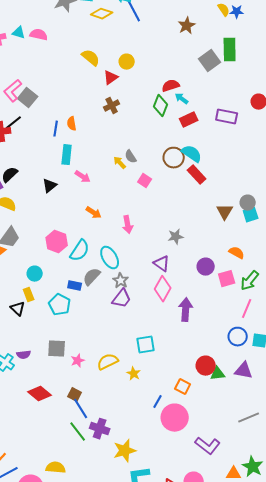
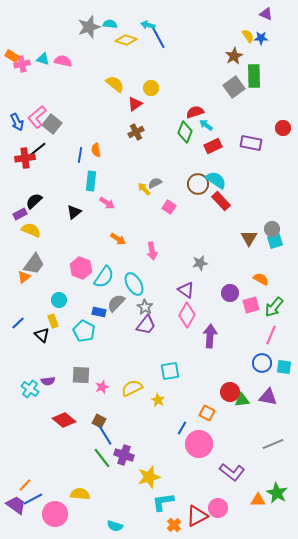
brown star: (187, 26) -> (234, 56), moved
gray semicircle: (131, 157) -> (155, 183), turned 96

